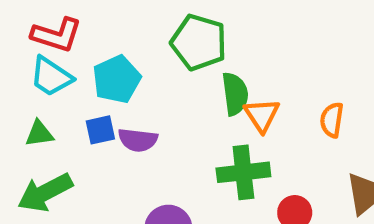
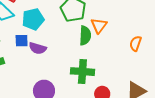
orange triangle: (262, 115) -> (99, 26), moved
orange semicircle: (332, 120) -> (136, 43), moved

